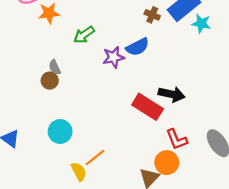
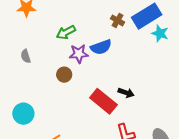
green arrow: (84, 35) -> (66, 32), moved
brown circle: (50, 81) -> (64, 75), moved
black arrow: (172, 94) -> (126, 93), size x0.7

